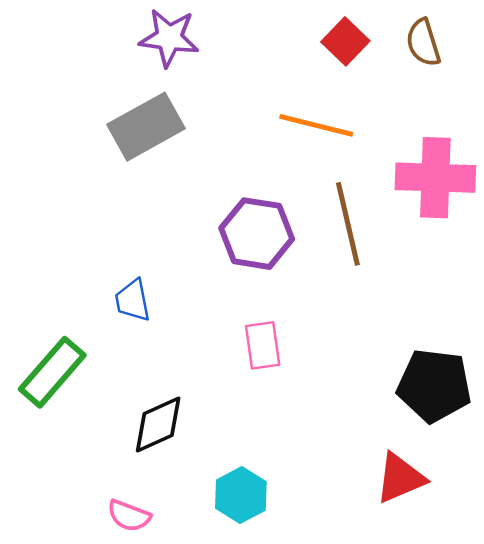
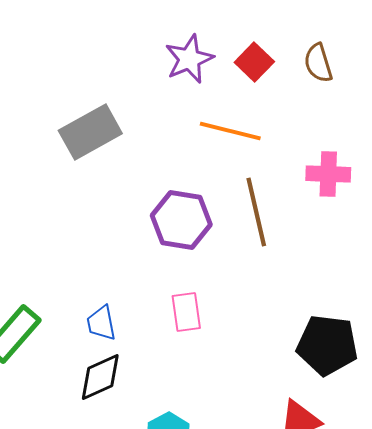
purple star: (169, 38) -> (189, 59), moved, turned -30
pink cross: (435, 178) -> (328, 174), size x0.7
blue trapezoid: (133, 300) -> (101, 323), moved

